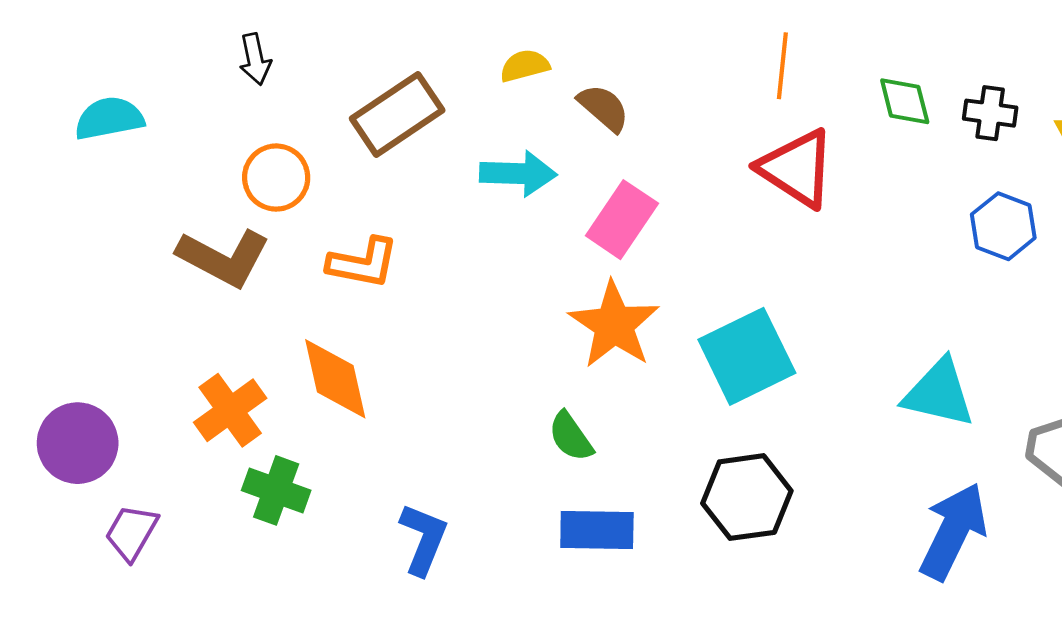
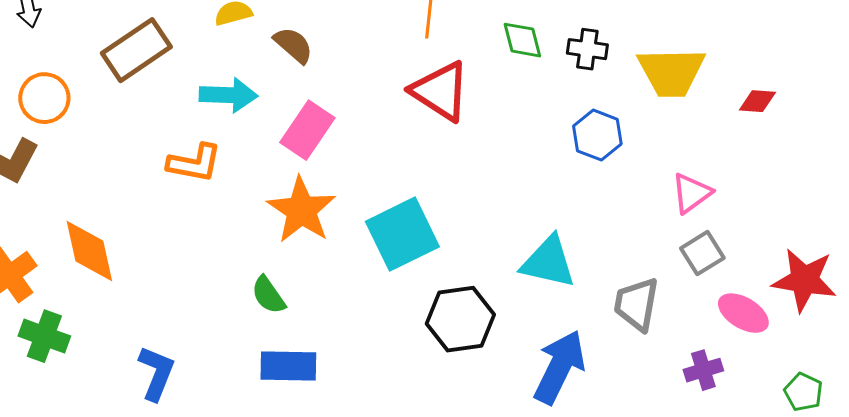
orange L-shape: (363, 263) -> (194, 163), moved
black hexagon: (747, 497) -> (460, 319), moved

